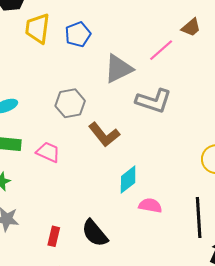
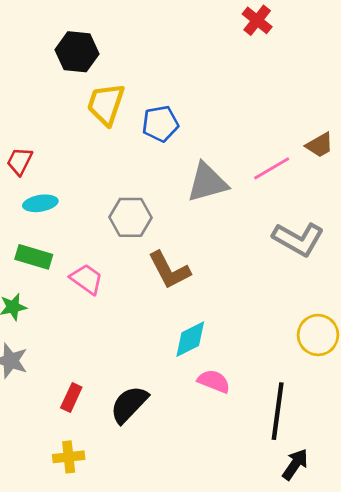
gray L-shape: (154, 101) -> (298, 239), moved
black semicircle: (95, 233) -> (129, 404), turned 72

